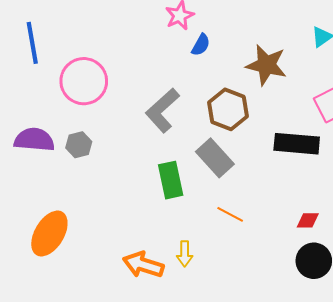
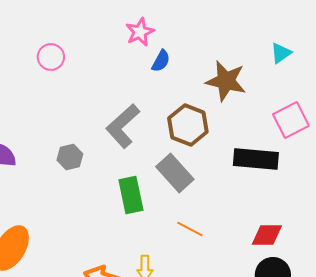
pink circle: (84, 81) -> (51, 57), moved, size x0.6
gray hexagon: (79, 145) -> (70, 157), moved
red diamond: (308, 220) -> (267, 235), size x1.4

